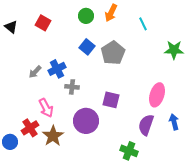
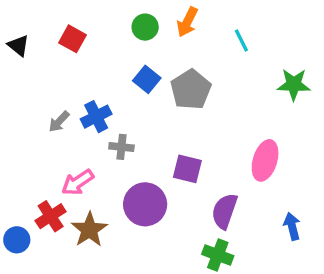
pink arrow: (46, 108) -> (78, 182), turned 84
blue arrow: (174, 122) -> (292, 226), moved
purple semicircle: (146, 125) -> (224, 211), moved

